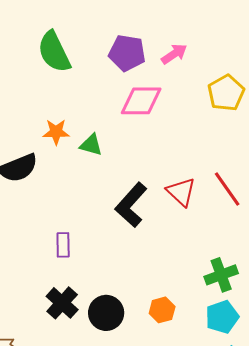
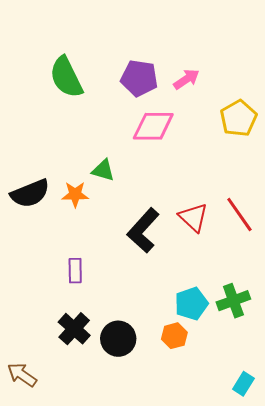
orange star: (56, 132) -> (75, 194), moved
cyan pentagon: (222, 317) -> (191, 304), moved

